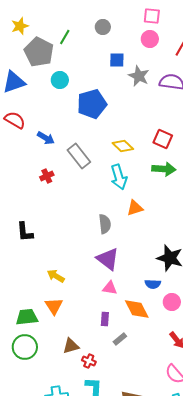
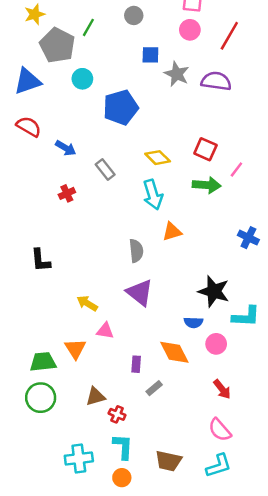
gray rectangle: (79, 156) -> (105, 170), size x0.7
yellow arrow: (56, 276) -> (87, 303), moved
pink triangle: (110, 288) -> (105, 331), moved

